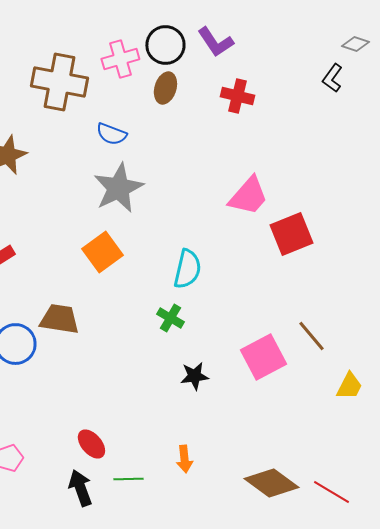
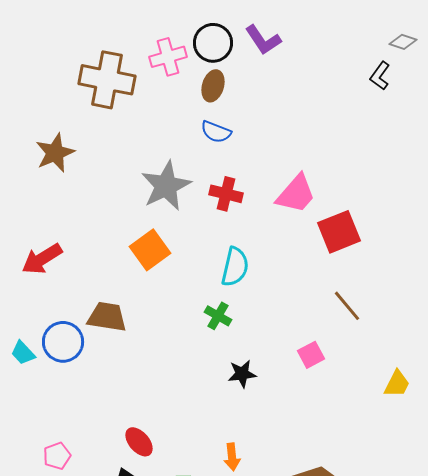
red cross: (237, 96) -> (226, 194), moved
blue semicircle: (111, 134) -> (216, 132), moved
brown line: (311, 336) -> (347, 306), moved
pink square: (263, 357) -> (311, 355), size x0.6

